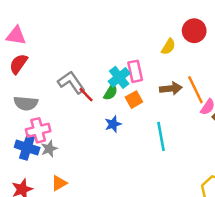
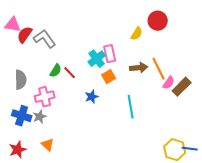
red semicircle: (18, 64) -> (25, 35), moved
gray L-shape: (71, 82) -> (45, 39), moved
green semicircle: (111, 92) -> (56, 71), moved
gray semicircle: (26, 103) -> (21, 80), turned -96
pink cross: (38, 130) -> (45, 97), moved
orange triangle: (59, 183) -> (48, 145), turned -48

